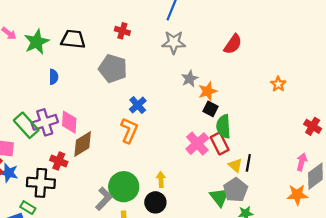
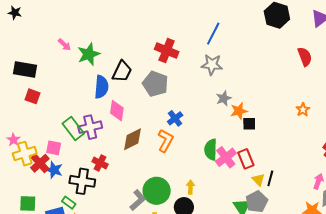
red cross: (122, 31) -> (167, 51), size x1.6
black trapezoid: (73, 39) -> (122, 71), moved, turned 105
red semicircle: (233, 44) -> (305, 57), moved, turned -60
blue semicircle: (54, 77) -> (101, 87), size x1.6
black square: (211, 109) -> (249, 124), moved, turned -32
pink diamond: (69, 122) -> (117, 111), moved
green semicircle: (223, 126) -> (211, 150), moved
brown diamond: (83, 144) -> (132, 139), moved

